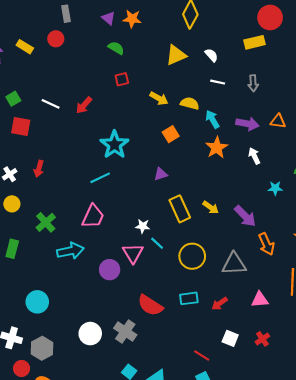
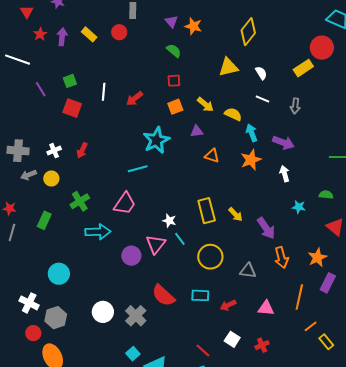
yellow rectangle: (254, 42) -> (303, 68), turned -30
white line: (51, 104) -> (104, 92), turned 60
orange triangle: (278, 121) -> (212, 156), moved
orange square: (171, 134) -> (175, 107), moved
purple triangle: (161, 174) -> (197, 131), moved
gray triangle: (234, 264) -> (248, 271), size x0.7

